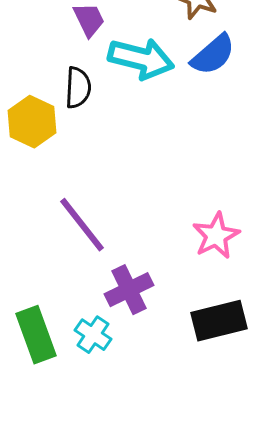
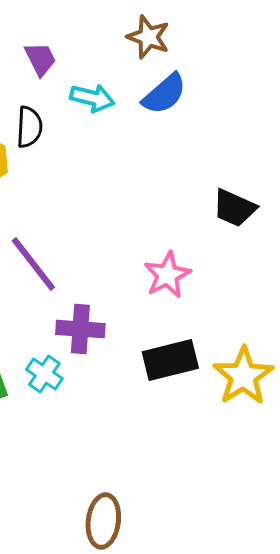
cyan arrow: (141, 59) -> (92, 98), size x0.7
purple cross: (129, 290) -> (80, 329), turned 30

